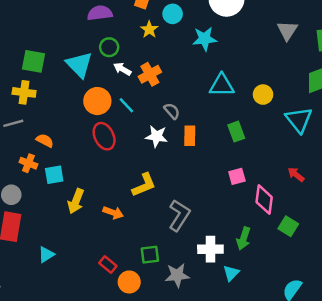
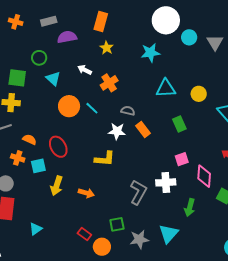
cyan circle: (173, 14) -> (189, 37), moved
green circle: (109, 47) -> (39, 58), moved
cyan triangle: (79, 65) -> (53, 78), size x0.7
white arrow: (122, 69) -> (85, 70), moved
gray semicircle: (172, 111) -> (128, 111), turned -32
red ellipse: (104, 136) -> (58, 147), moved
orange rectangle: (190, 136) -> (143, 129), turned -35
yellow L-shape: (144, 185) -> (105, 159), moved, turned 30
white cross: (210, 249) -> (166, 182), moved
cyan triangle: (231, 273) -> (169, 234), moved, size x1.5

